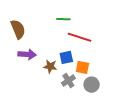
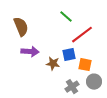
green line: (63, 19) -> (66, 17), turned 40
red line: (79, 37) -> (82, 35), turned -55
gray cross: (68, 81) -> (72, 87), moved

